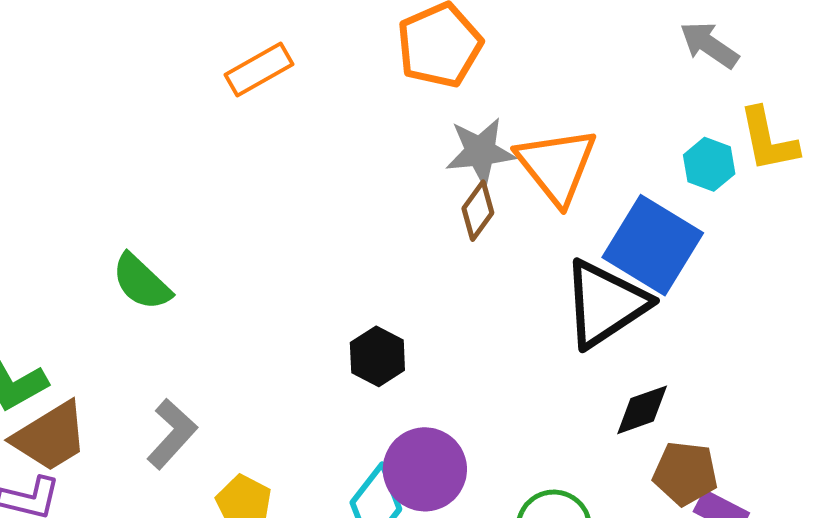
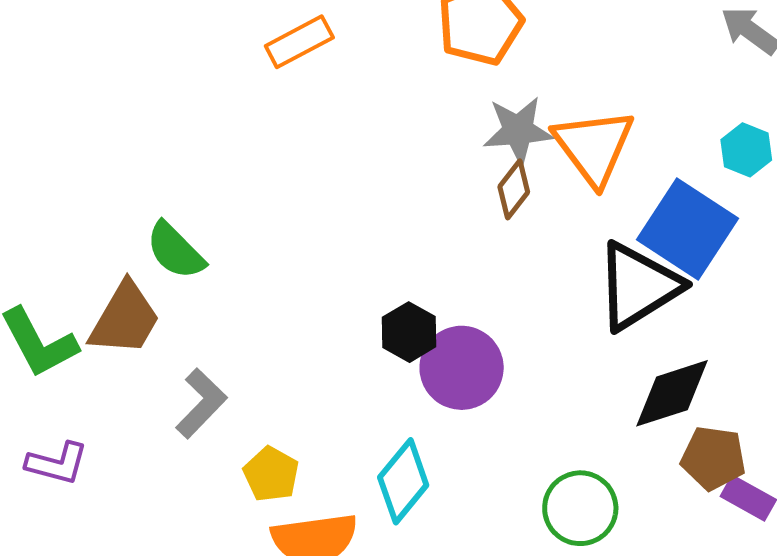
black diamond: (642, 410) -> (672, 393), size x1.4
brown trapezoid: (50, 437) -> (125, 319), moved, turned -30
purple circle: (425, 469) -> (462, 368), moved

